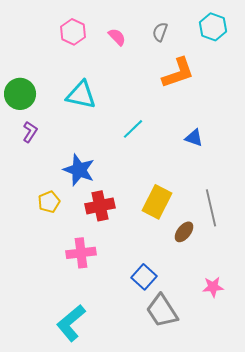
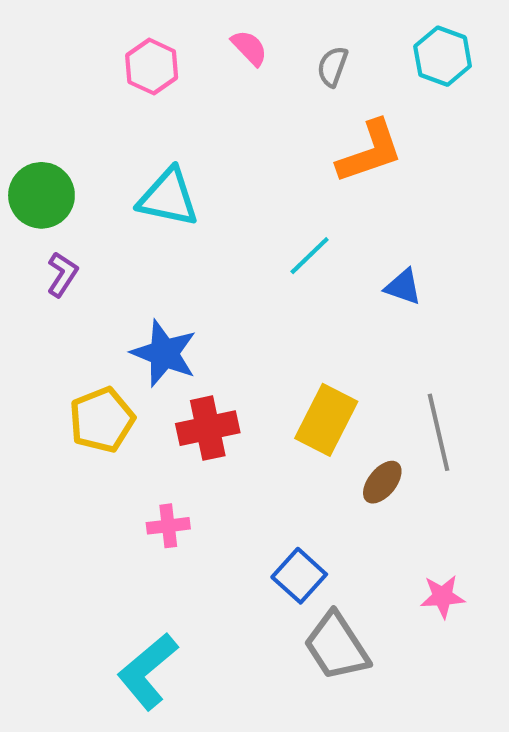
pink semicircle: (117, 37) -> (249, 48), moved
cyan line: (133, 129) -> (310, 256), moved
yellow pentagon: (49, 202) -> (102, 420), size x1.4
pink cross: (81, 253) -> (168, 526), size x0.7

